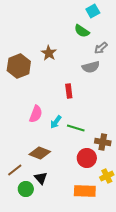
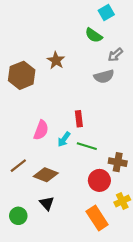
red rectangle: (69, 91) -> (79, 119), moved
brown line: (15, 170) -> (18, 166), moved
green circle: (26, 189) -> (18, 216), moved
orange rectangle: (85, 191) -> (97, 218), turned 55

